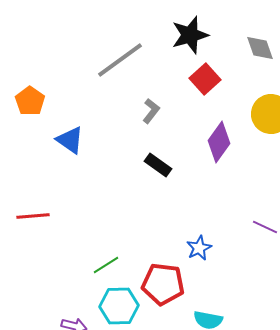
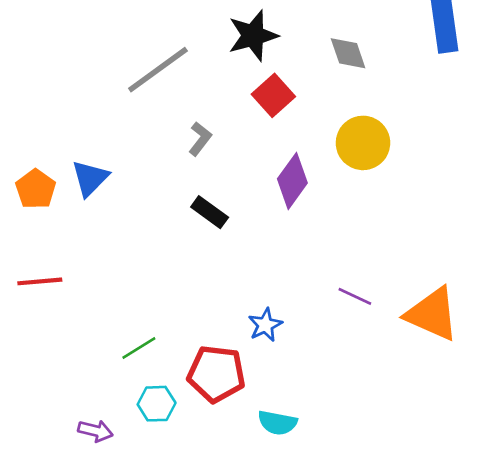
orange pentagon: (30, 101) -> (36, 189), moved
blue triangle: (70, 140) -> (90, 178), turned 40
cyan hexagon: (119, 306) -> (157, 404), size x0.7

